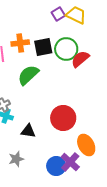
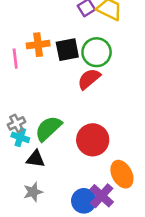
red semicircle: (80, 59) -> (89, 79), moved
green semicircle: (28, 75) -> (48, 128), moved
black triangle: (28, 131) -> (36, 159), moved

